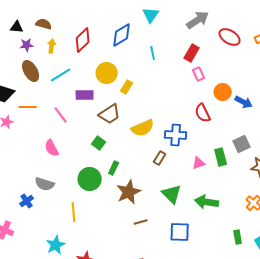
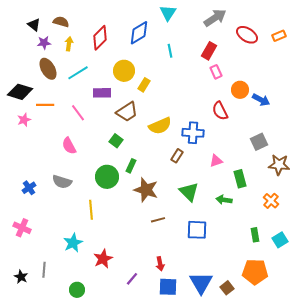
black triangle: (17, 27) -> (34, 25), turned 32
green rectangle: (221, 157) -> (240, 179), moved
brown star: (129, 192) -> (146, 190), turned -30
blue cross: (27, 201) -> (29, 188), moved
green arrow: (207, 202) -> (224, 200), size x0.7

